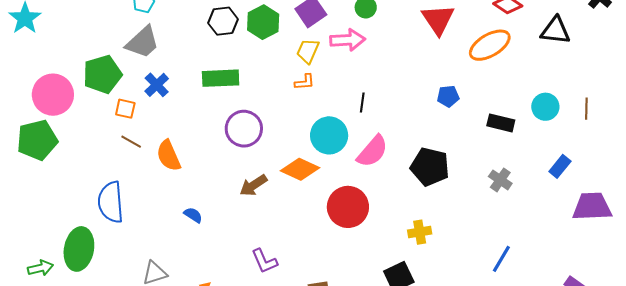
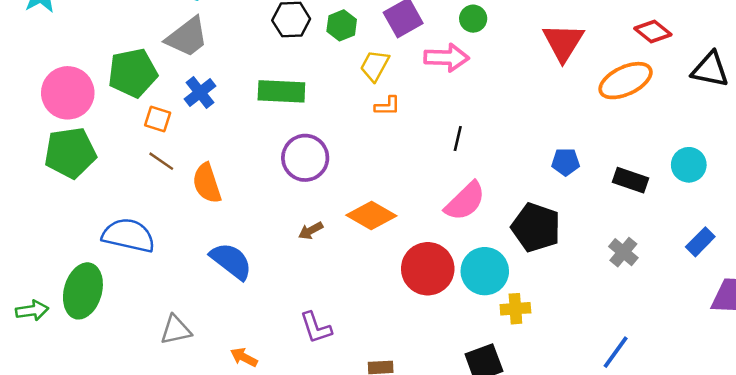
green hexagon: (263, 22) -> (342, 25), size x0.7
yellow trapezoid: (308, 51) -> (375, 66), moved
blue pentagon: (448, 96) -> (566, 162), moved
cyan circle: (329, 135) -> (485, 271), moved
green pentagon: (37, 140) -> (70, 153), moved
brown arrow: (253, 185) -> (311, 231), size x0.7
blue semicircle: (111, 202) -> (128, 235), turned 102
blue semicircle: (193, 215) -> (231, 261), size x1.8

